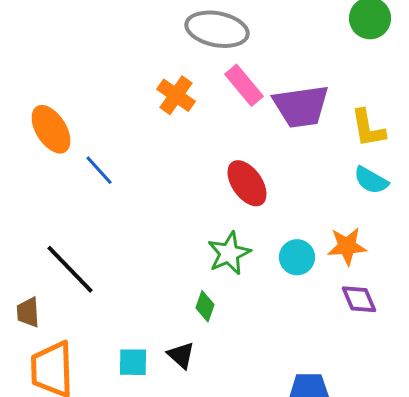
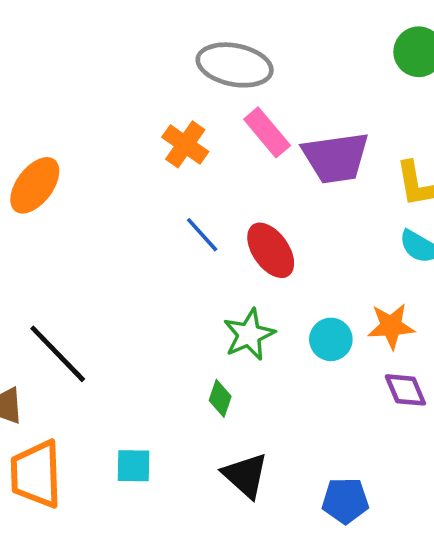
orange ellipse: (51, 129) -> (35, 185), turned 69
blue line: (99, 170) -> (202, 235), moved
black triangle: (181, 355) -> (245, 475), moved, size x1.4

